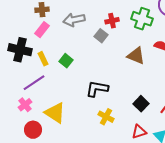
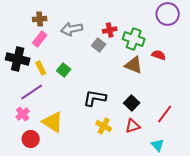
green cross: (142, 19) -> (134, 39), moved
black square: (141, 104) -> (132, 103), moved
red triangle: (139, 132) -> (133, 126), moved

